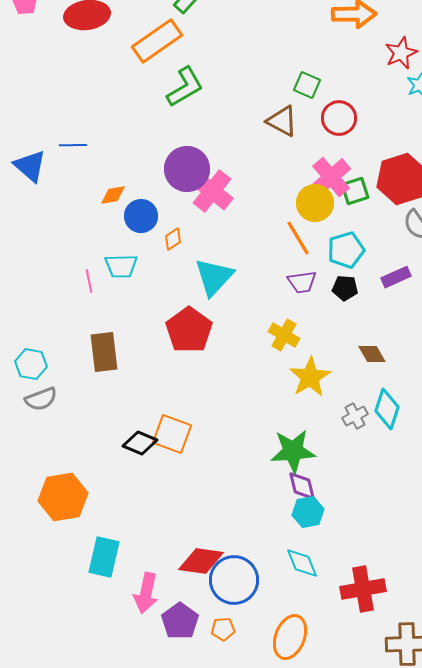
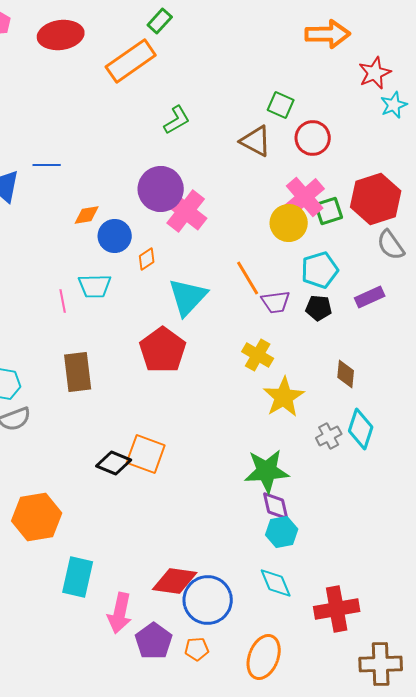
green L-shape: (185, 87) -> (177, 120), moved, size x0.7
orange line: (298, 238) -> (248, 278), moved
brown diamond: (372, 354) -> (346, 374), turned 36

